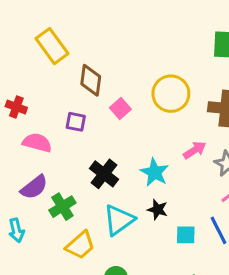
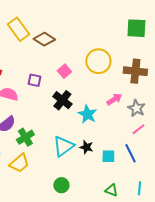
brown diamond: (91, 80) -> (44, 39), moved, turned -65
black cross: (104, 174) -> (62, 100), moved
black star: (158, 210) -> (86, 147), moved
yellow trapezoid: (80, 245) -> (19, 163), moved

